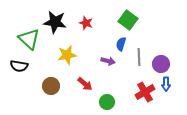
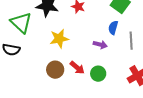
brown circle: (51, 86) -> (55, 70), moved
green circle: (107, 102) -> (98, 74), moved

